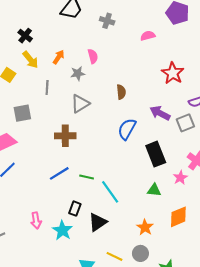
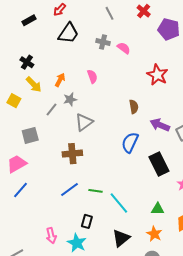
pink semicircle: (148, 36) -> (124, 48), moved, turned 56
gray star: (78, 73) -> (70, 99), moved
red star: (173, 73) -> (157, 75), moved
gray line: (47, 88) -> (52, 109), turned 40
brown semicircle: (121, 92) -> (134, 107), moved
green triangle: (154, 190) -> (158, 209), moved
black triangle: (98, 222) -> (121, 238), moved

